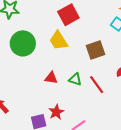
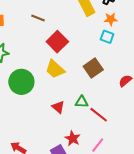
red triangle: (51, 78) -> (58, 107), turned 48
red line: (97, 85) -> (99, 115), moved

